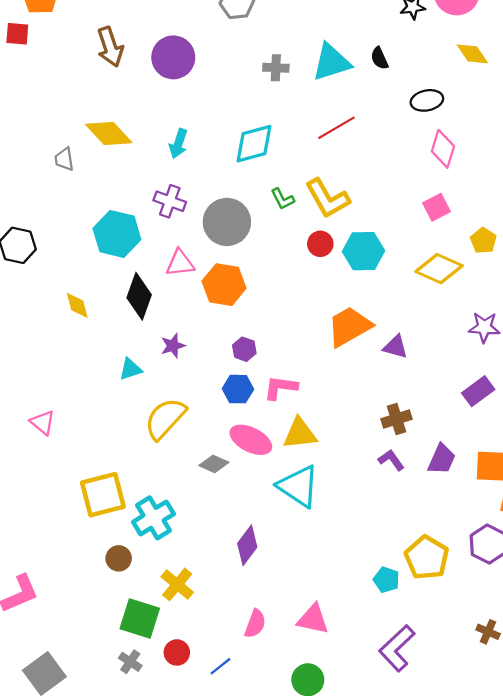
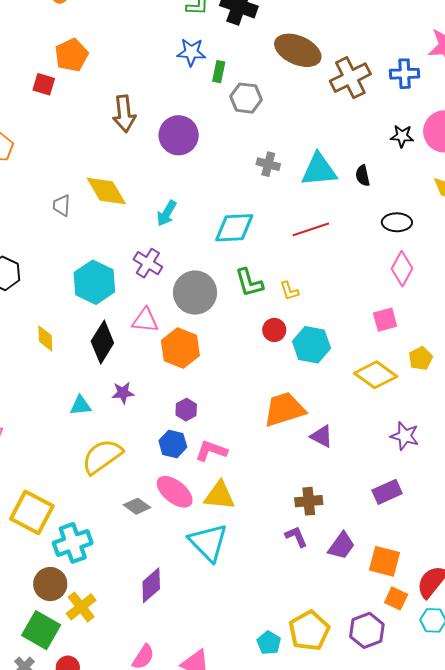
yellow L-shape: (327, 198) -> (289, 291), size x0.5
green L-shape: (283, 199) -> (249, 283), size x1.4
yellow square: (103, 495) -> (32, 512), turned 30
brown circle: (119, 558) -> (50, 584), moved, size x1.4

